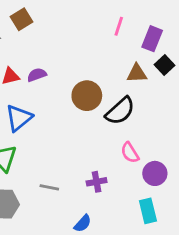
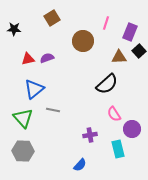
brown square: (22, 19) -> (52, 18), moved
brown circle: (87, 96) -> (83, 41), moved
gray line: (49, 187) -> (53, 110), moved
cyan rectangle: (148, 211) -> (118, 149), moved

